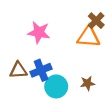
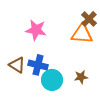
brown triangle: (18, 70) -> (17, 65), turned 36
blue cross: (41, 70) -> (38, 65), turned 36

